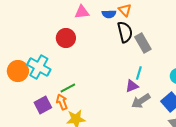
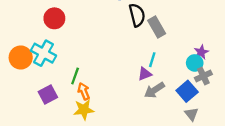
red circle: (66, 38) -> (54, 18), moved
green line: (68, 88) -> (75, 76), turned -42
orange arrow: (62, 102) -> (84, 91), moved

